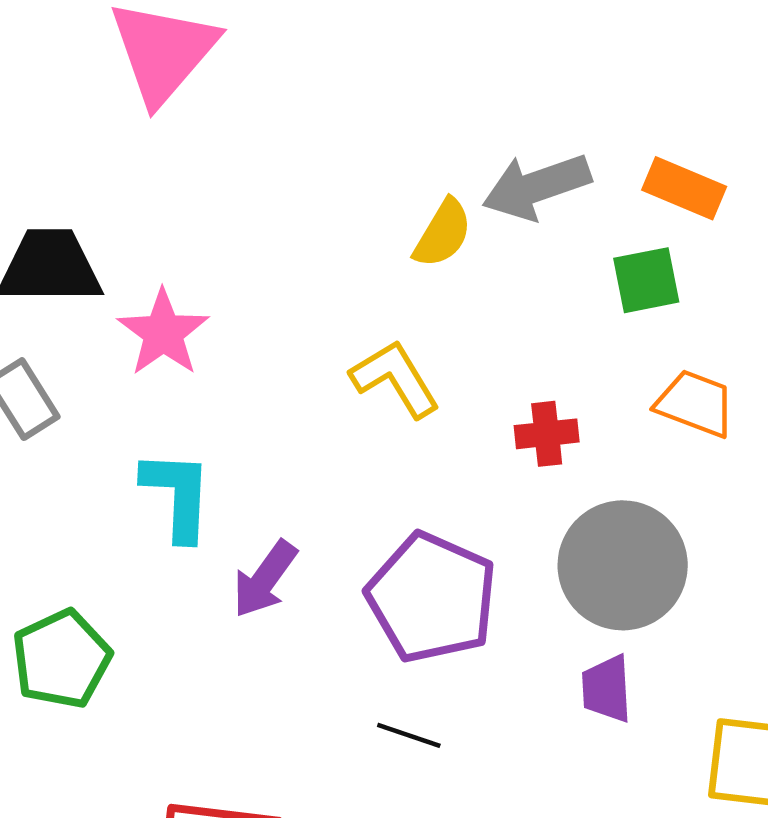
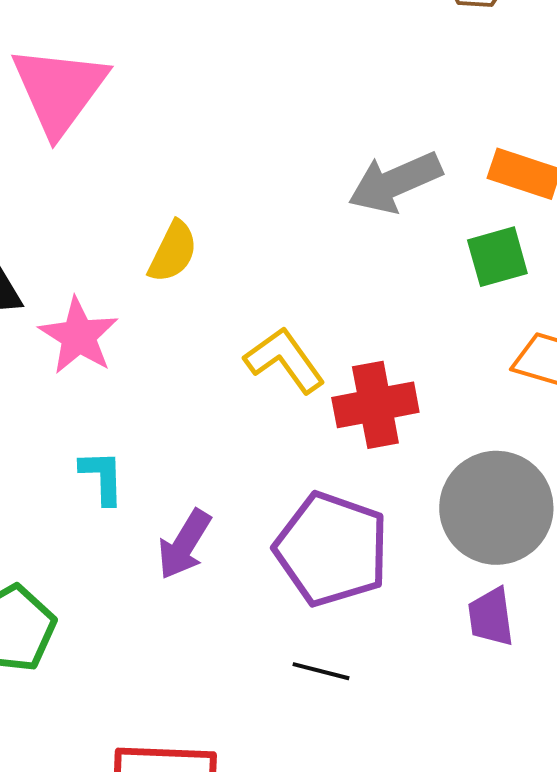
yellow semicircle: (443, 233) -> (173, 252), moved
red cross: (547, 434) -> (375, 405), moved, size x1.5
cyan L-shape: (177, 495) -> (102, 477), size x0.7

